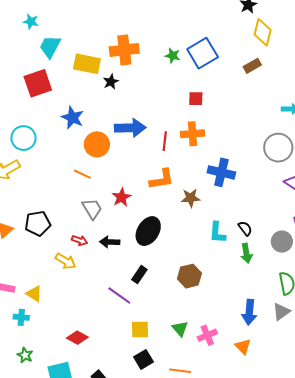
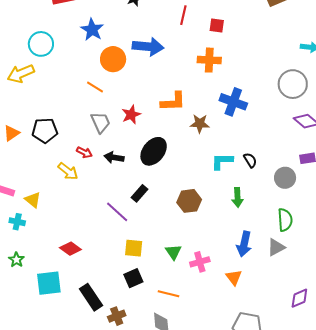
red line: (165, 141) -> (183, 15), moved
cyan L-shape: (217, 233) -> (222, 161), turned 80
green arrow: (246, 253) -> (237, 197), moved

